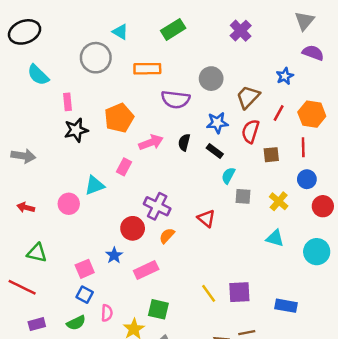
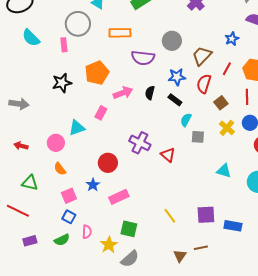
pink rectangle: (68, 102) -> (64, 45), moved
brown square: (271, 155) -> (221, 103), turned -32
yellow cross: (279, 201) -> (227, 128), moved
purple cross: (157, 206) -> (140, 143), moved
orange semicircle: (167, 236) -> (60, 169), moved, turned -80
purple square: (239, 292) -> (206, 215), moved

